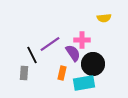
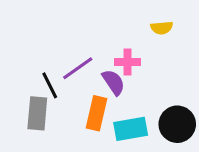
black circle: (93, 64) -> (177, 124), moved
gray rectangle: (24, 73) -> (37, 113), size x1.5
orange rectangle: (62, 73) -> (96, 113), size x1.5

